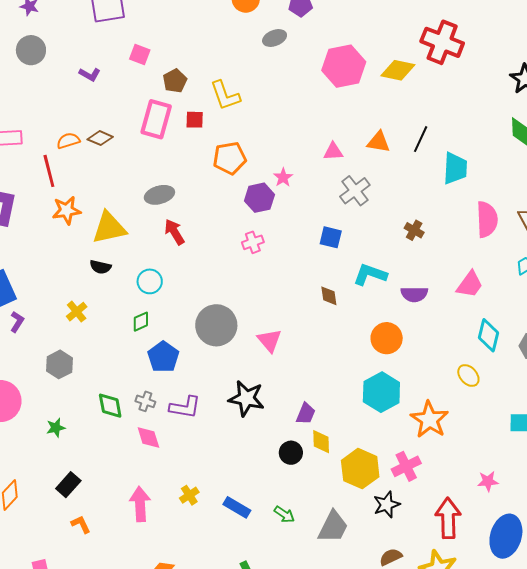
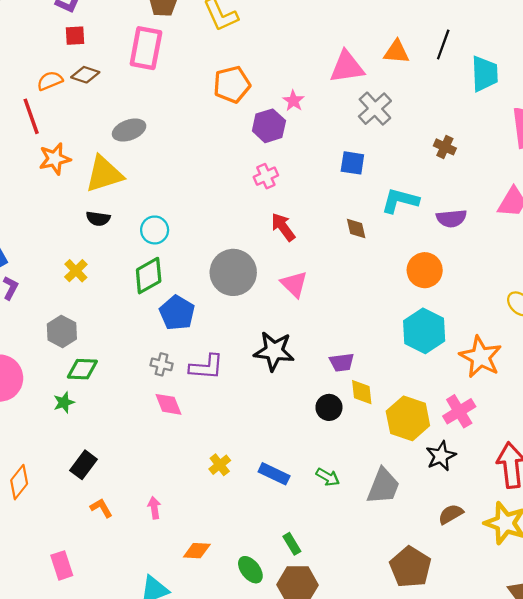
red square: (195, 120) -> (75, 36), moved
pink triangle: (333, 152) -> (347, 67), size x1.6
gray ellipse: (159, 195) -> (129, 130), moved
red arrow: (174, 232) -> (283, 227), moved
green diamond: (141, 322) -> (149, 276), size x1.6
green diamond: (110, 406) -> (82, 369), moved, turned -72
purple trapezoid: (306, 414) -> (342, 362), turned 65
pink arrow: (140, 504) -> (154, 508), moved, size x0.6

